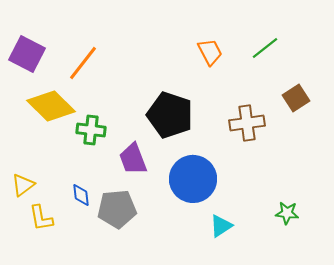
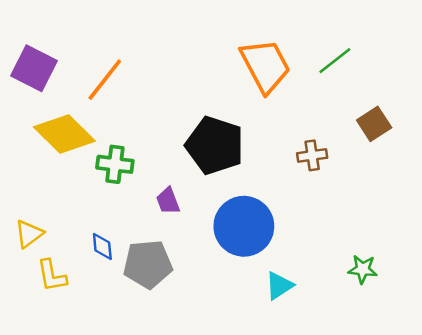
orange trapezoid: (210, 52) -> (265, 66), size x1.6
brown cross: (247, 123) -> (312, 155), size x0.7
purple trapezoid: (133, 159) -> (168, 201), size x0.7

